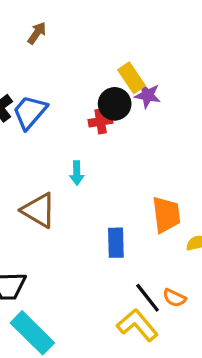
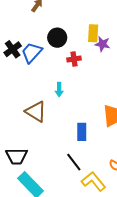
yellow rectangle: (132, 78) -> (93, 33), turned 36
black circle: (115, 104) -> (57, 38), moved
black line: (148, 298) -> (74, 162), moved

